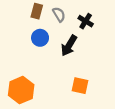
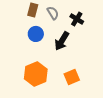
orange square: (80, 86) -> (72, 77), turned -35
orange hexagon: (21, 90) -> (36, 74), moved

